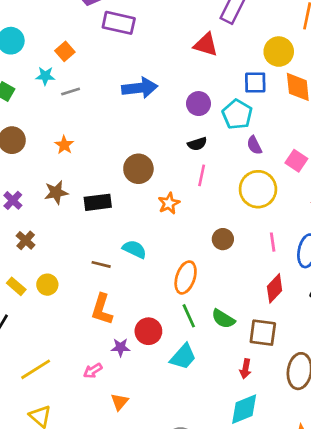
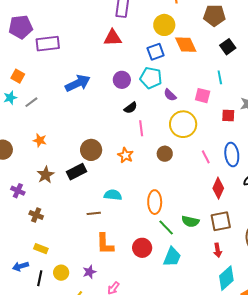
brown circle: (138, 169) -> (91, 150), moved
brown circle: (223, 239) -> (165, 154), moved
yellow circle: (47, 285) -> (61, 273), moved
purple star: (120, 347) -> (89, 272), moved

